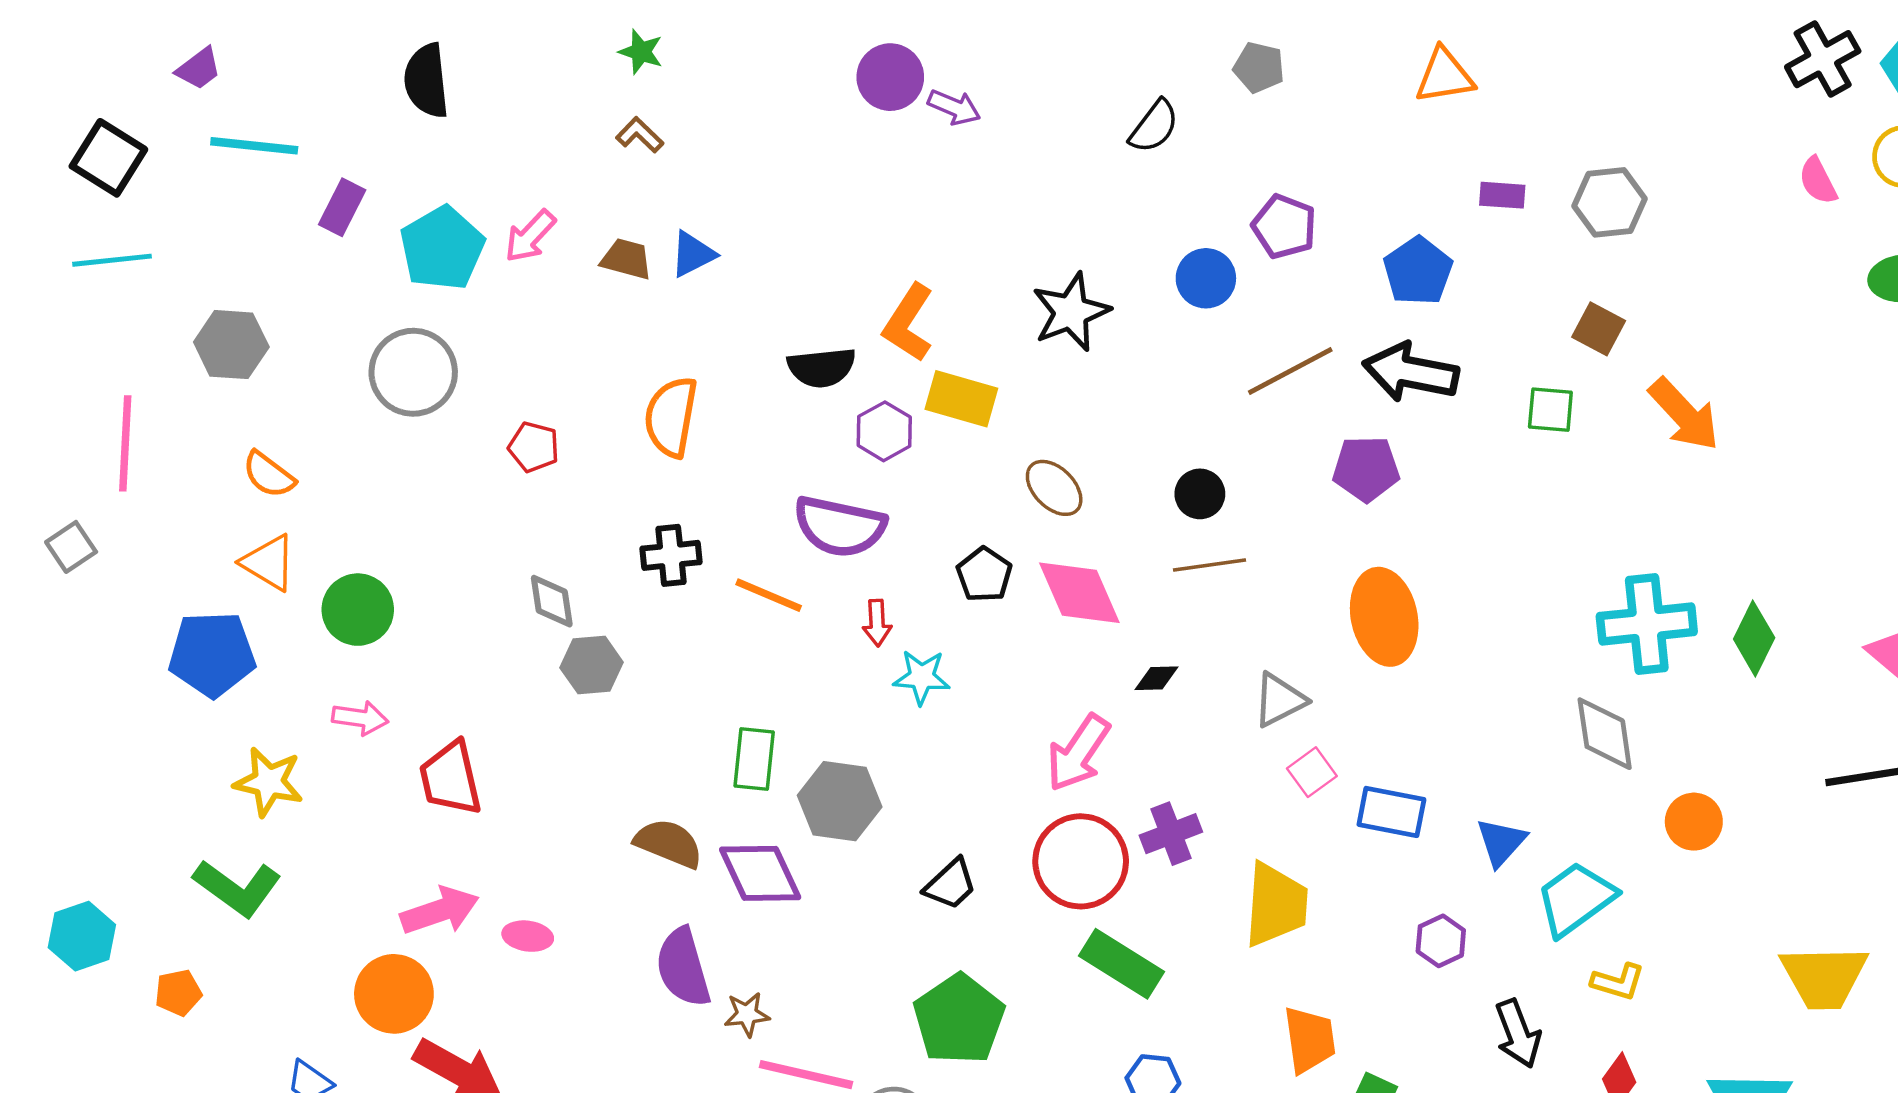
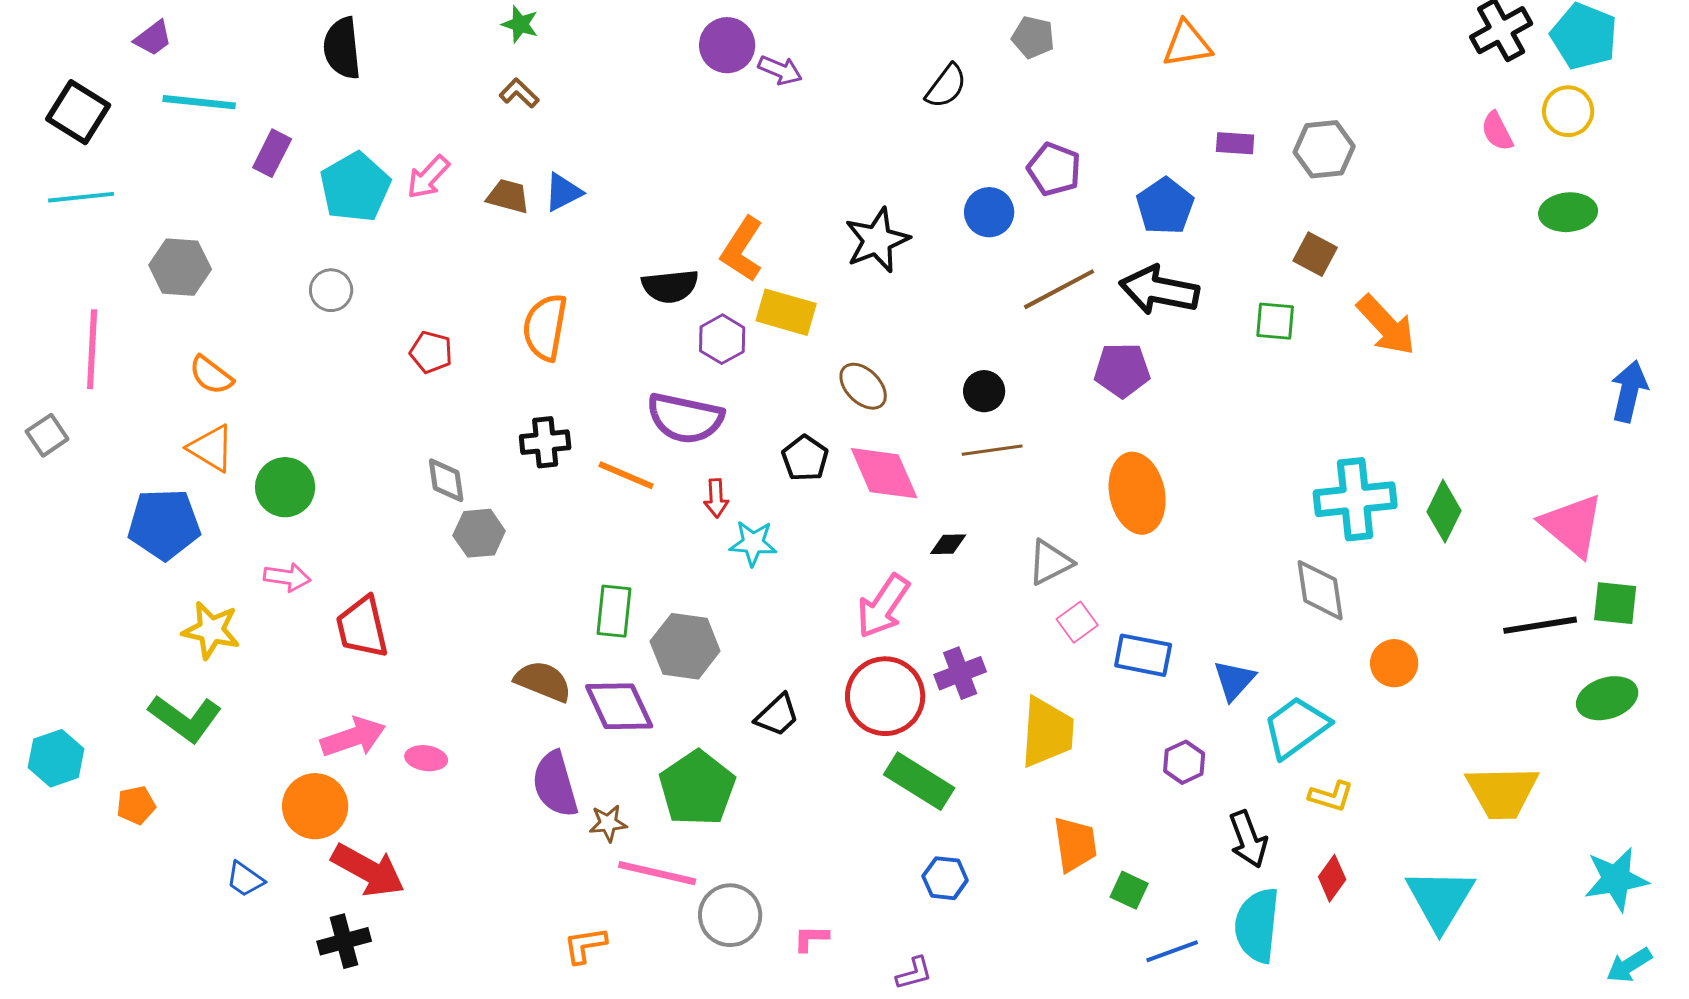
gray circle: (413, 372) -> (331, 290), size x0.6
green pentagon: (959, 1019) -> (697, 788), moved

